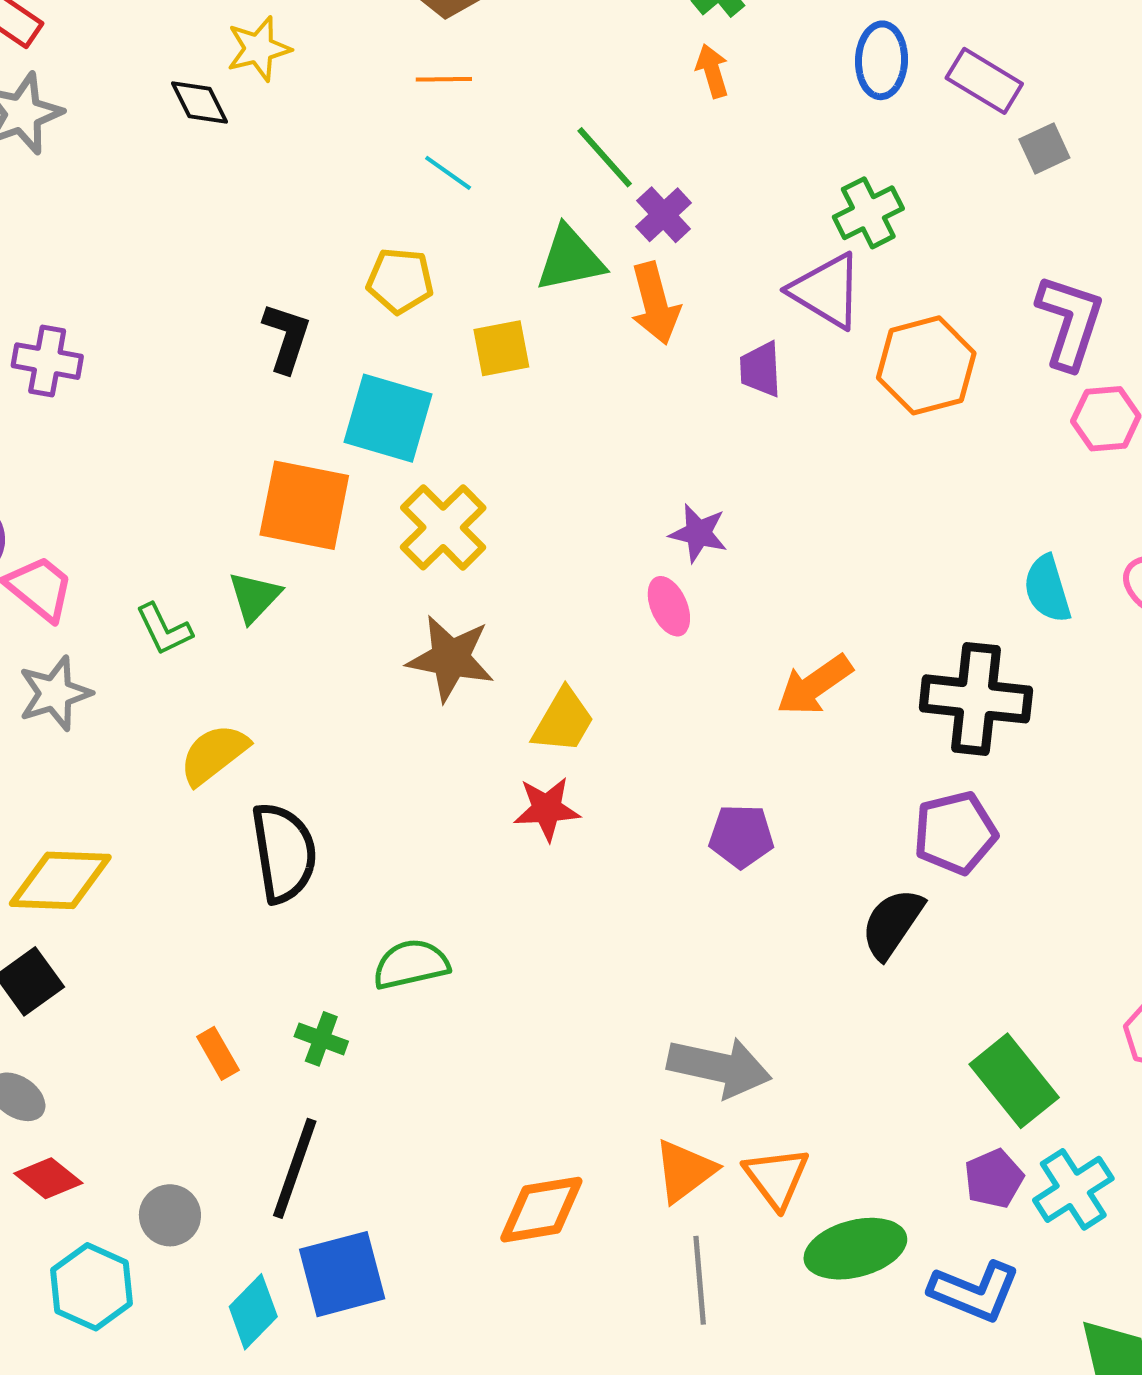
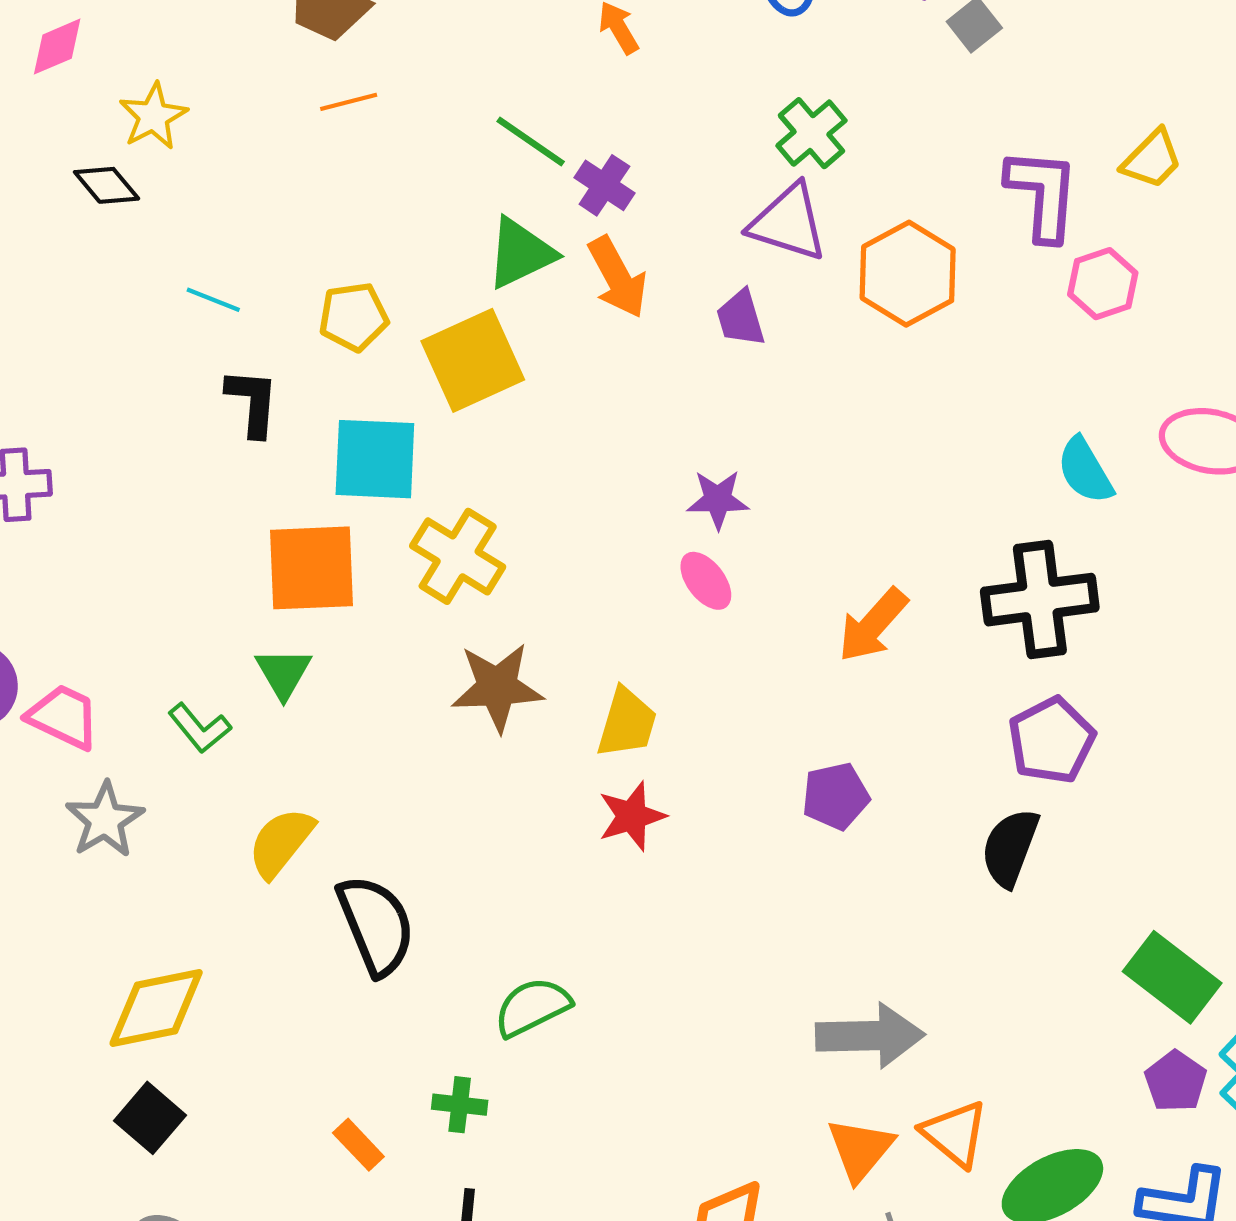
cyan line: (448, 173) -> (213, 300), moved
yellow square: (501, 348) -> (473, 360), size x1.6

